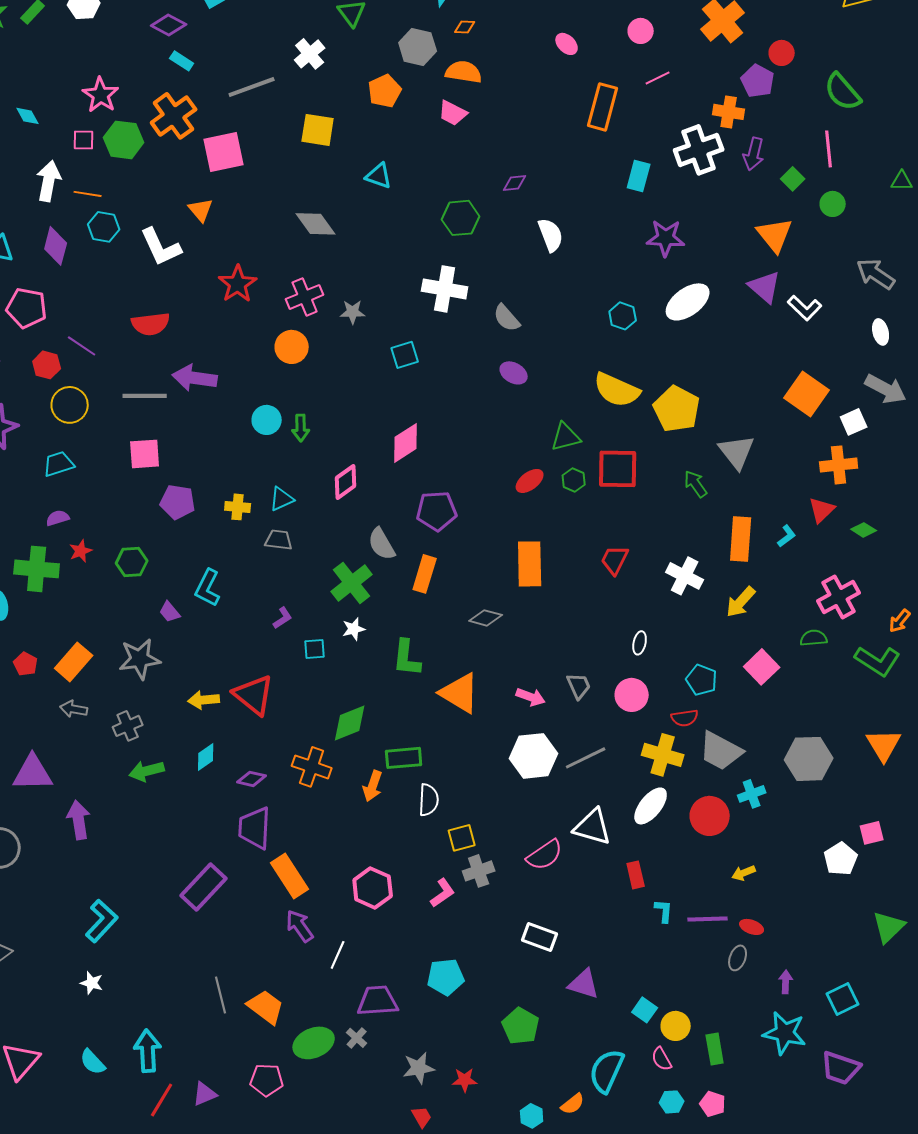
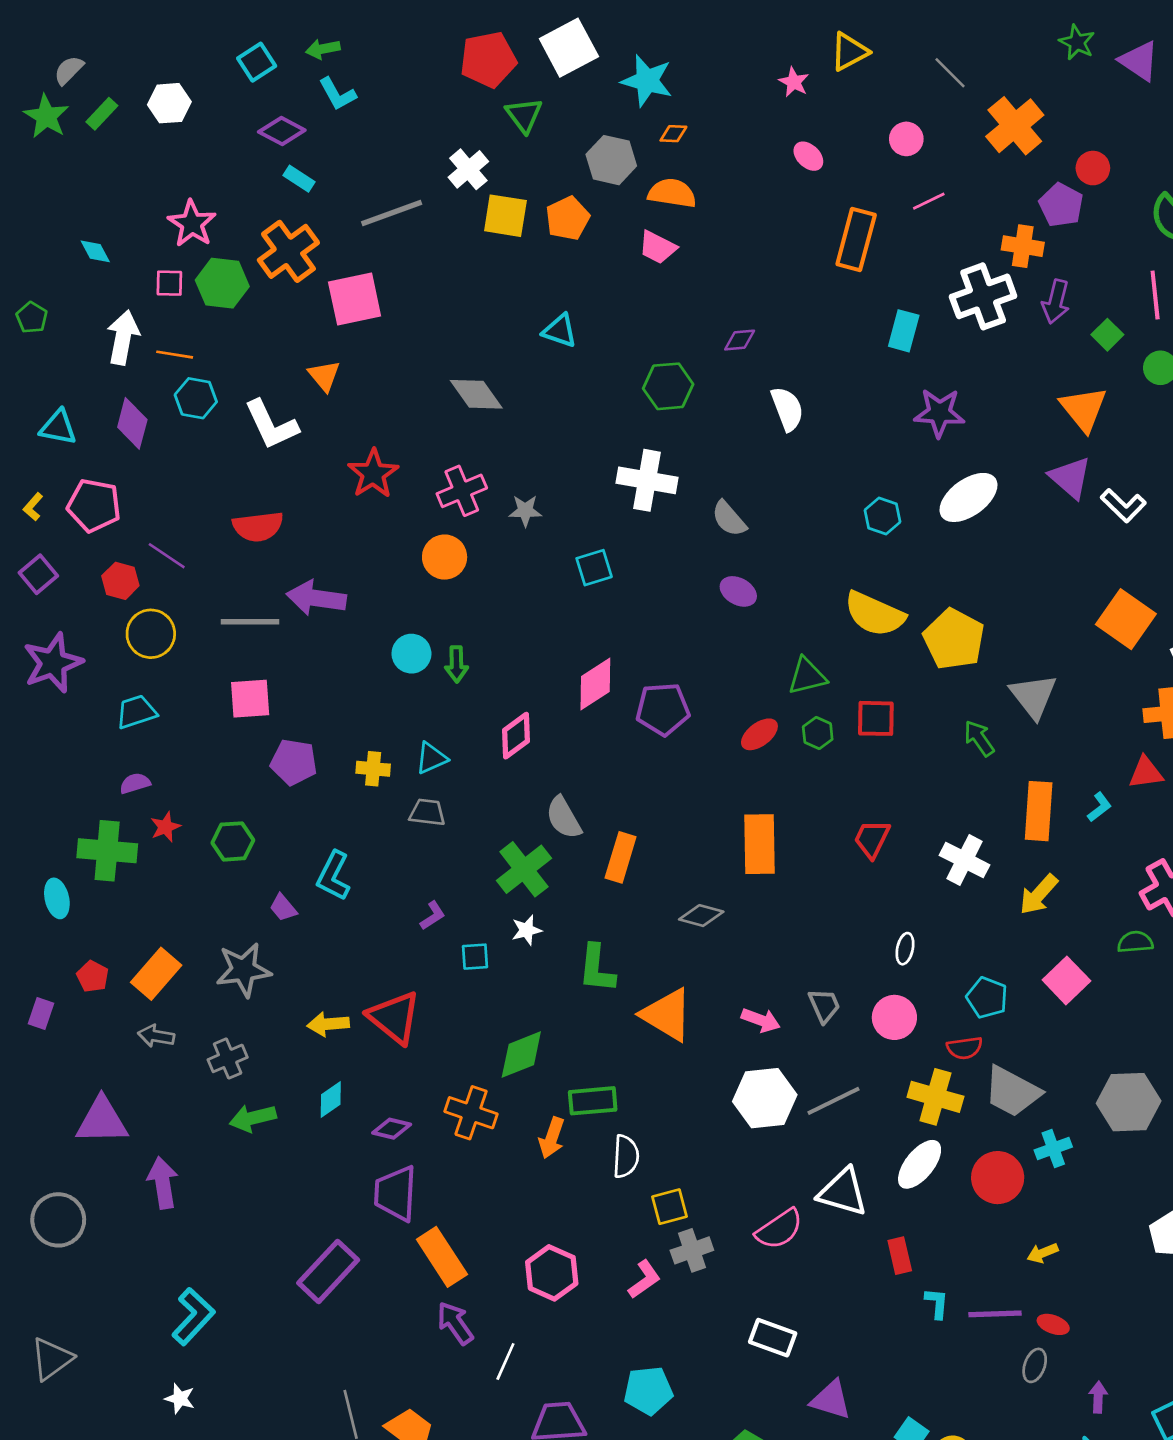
yellow square: (318, 130) -> (505, 216), moved
red square: (618, 469) -> (876, 718), size x0.7
red triangle: (822, 510) -> (1146, 773), turned 36
purple pentagon: (437, 511) -> (663, 709), moved

